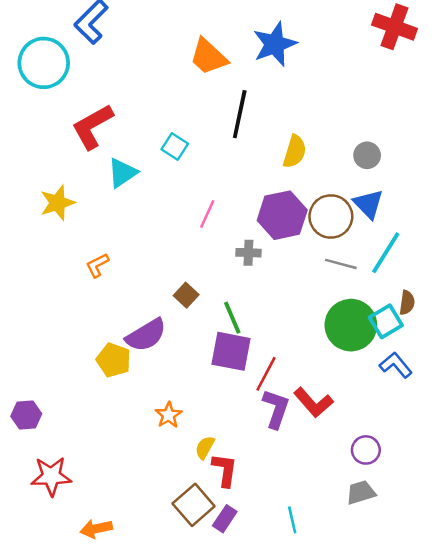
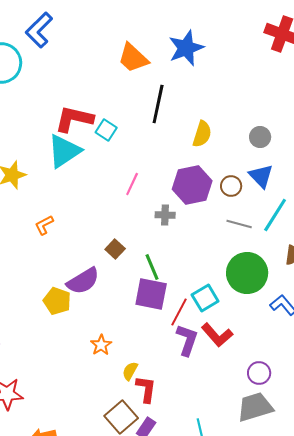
red L-shape: (92, 127) -> (74, 119), moved, turned 42
cyan triangle: (122, 173) -> (64, 151), size x1.4
brown circle: (331, 216) -> (231, 186), size x0.6
cyan square: (386, 321) -> (205, 298), moved
gray trapezoid: (361, 492) -> (255, 407), size x1.5

